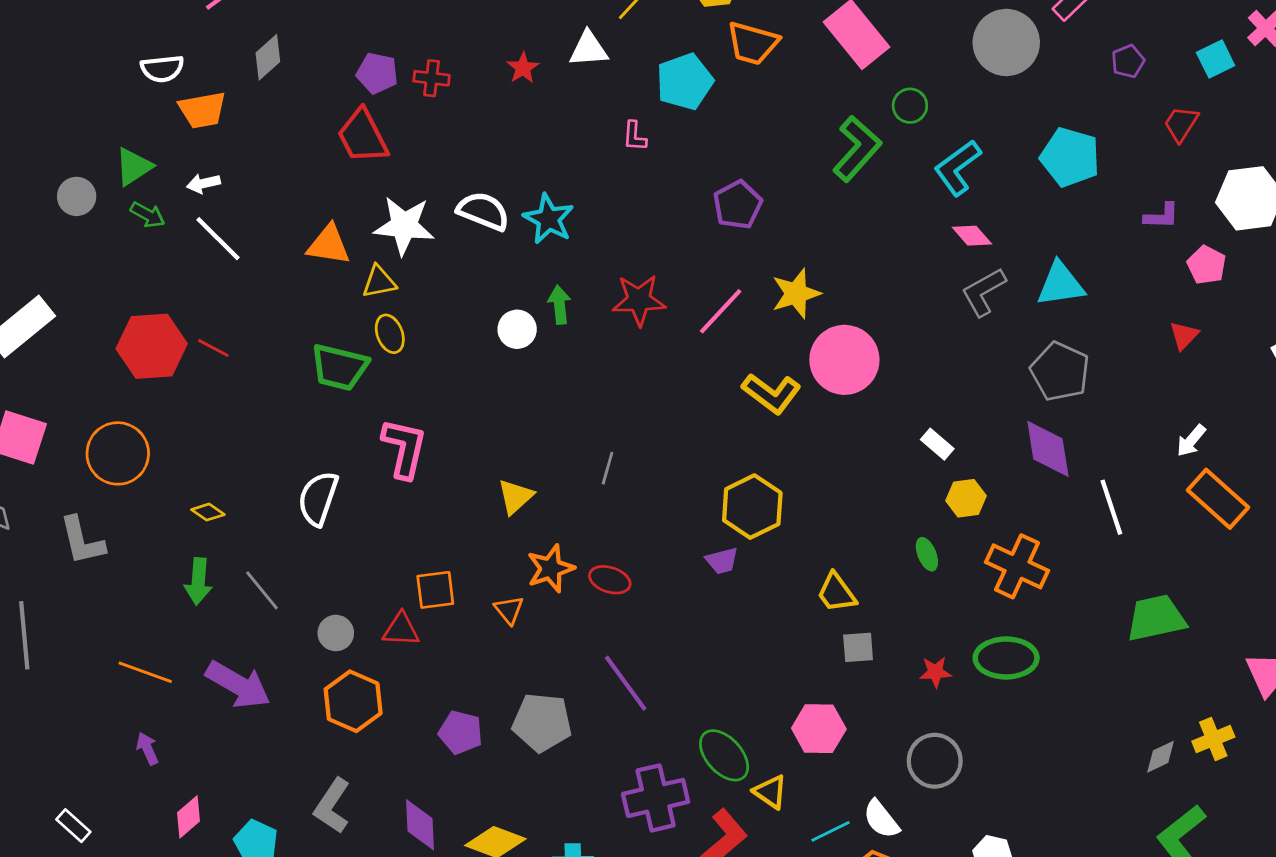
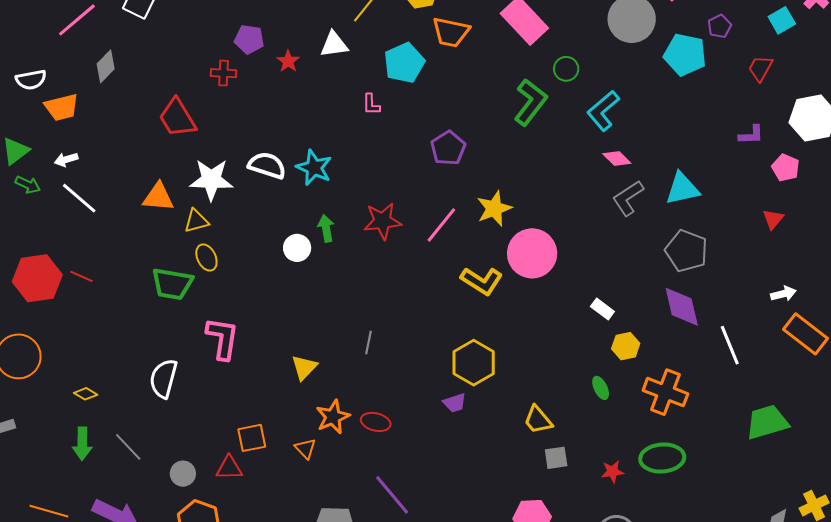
purple pentagon: (377, 73) -> (249, 39), moved
cyan pentagon: (1070, 157) -> (685, 55), moved
white arrow: (1191, 441) -> (783, 294), turned -140

